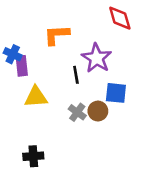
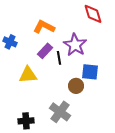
orange L-shape: (57, 35) -> (44, 27), turned 30
purple rectangle: (22, 66) -> (45, 51), moved, turned 49
gray cross: (77, 112) -> (60, 112), moved, size x1.5

